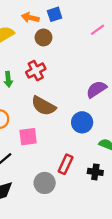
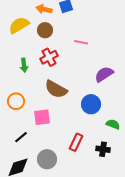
pink line: (97, 30) -> (81, 42), moved, turned 48
brown circle: (43, 37) -> (45, 30), moved
gray circle: (45, 183) -> (47, 159), moved

